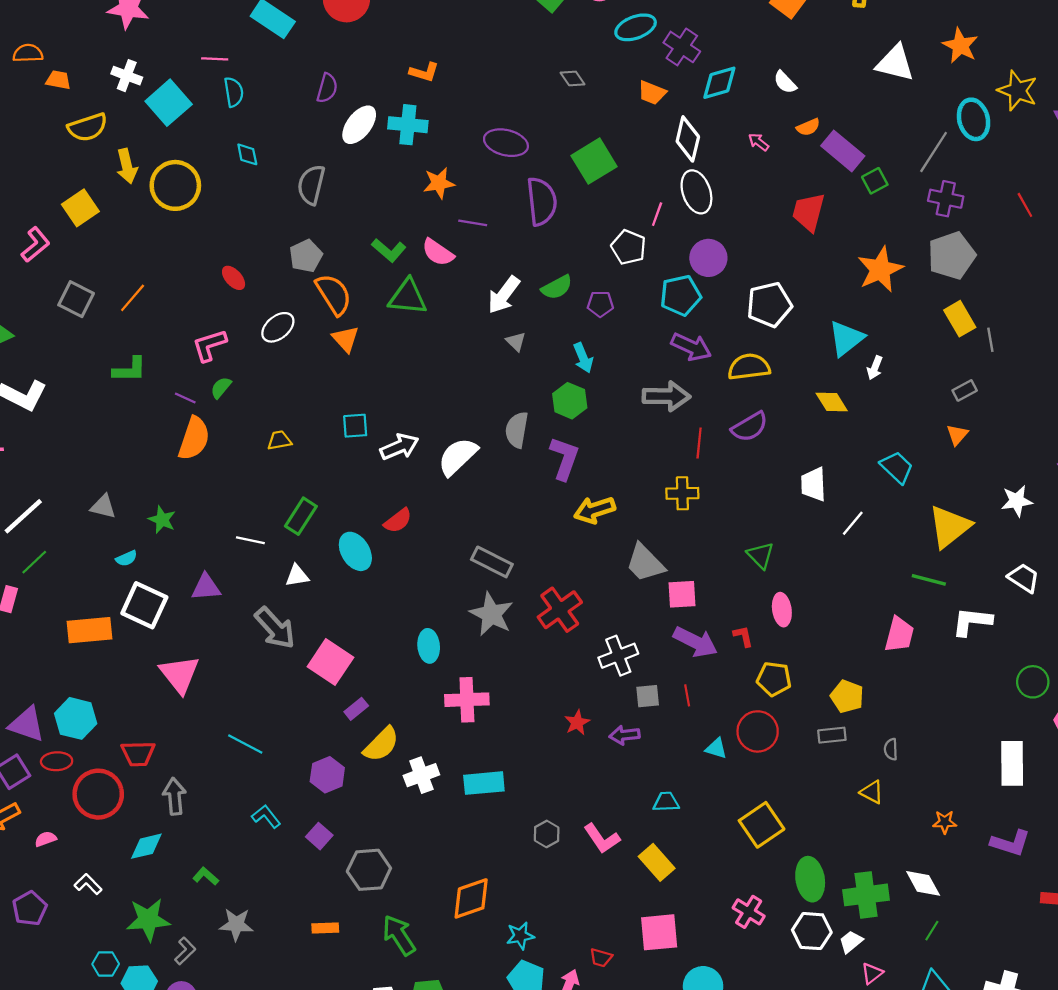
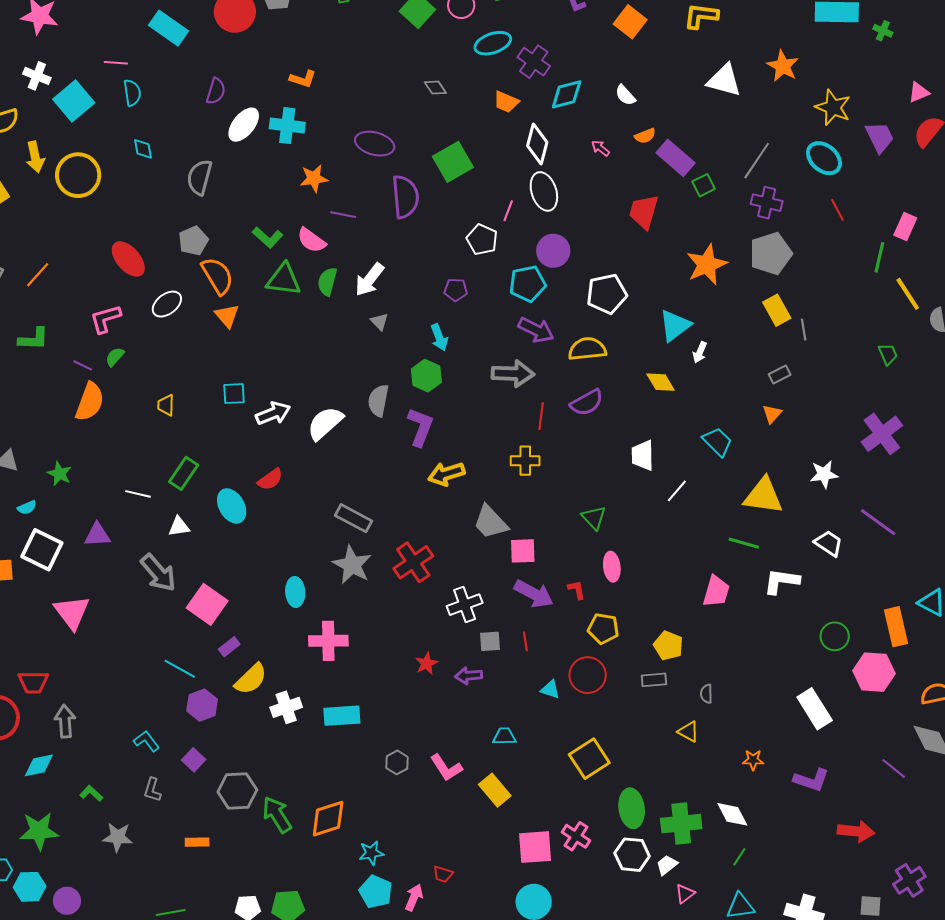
cyan ellipse: (974, 119) -> (824, 158), moved, turned -36
red ellipse: (234, 278) -> (128, 259), size x1.6
green semicircle: (557, 287) -> (327, 281), moved, turned 132
yellow trapezoid: (279, 440) -> (166, 405), turned -80
yellow triangle: (950, 527) -> (763, 496), turned 45
cyan line: (245, 744) -> (180, 669), moved
white rectangle: (1012, 763) -> (815, 709), turned -33
pink square: (659, 932) -> (535, 847), moved
green arrow: (399, 935) -> (277, 815), moved
gray L-shape: (185, 951) -> (152, 790), moved, turned 150

